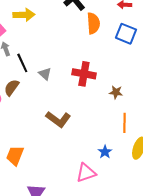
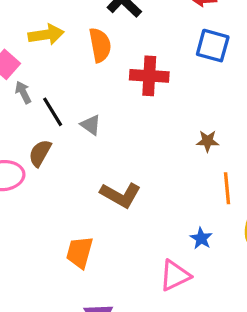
orange semicircle: (93, 23) -> (100, 45), moved
red cross: (84, 74) -> (149, 76), moved
orange trapezoid: (15, 155) -> (80, 252), moved

